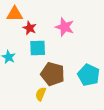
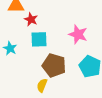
pink star: (65, 27) -> (78, 34), moved

